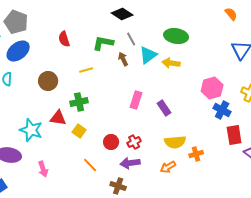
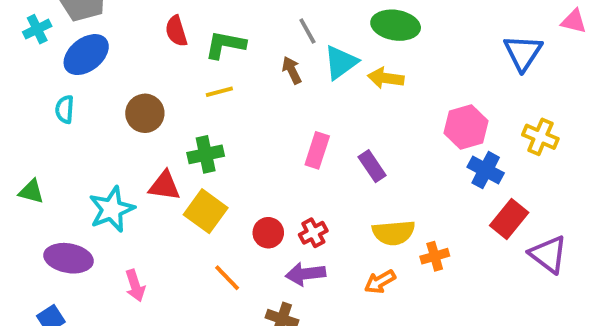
green L-shape: (103, 43) -> (225, 45), moved
cyan star: (31, 130) -> (112, 209), turned 30
yellow square: (79, 131) -> (206, 211), size x1.5
red rectangle: (234, 135) -> (509, 219), turned 48

